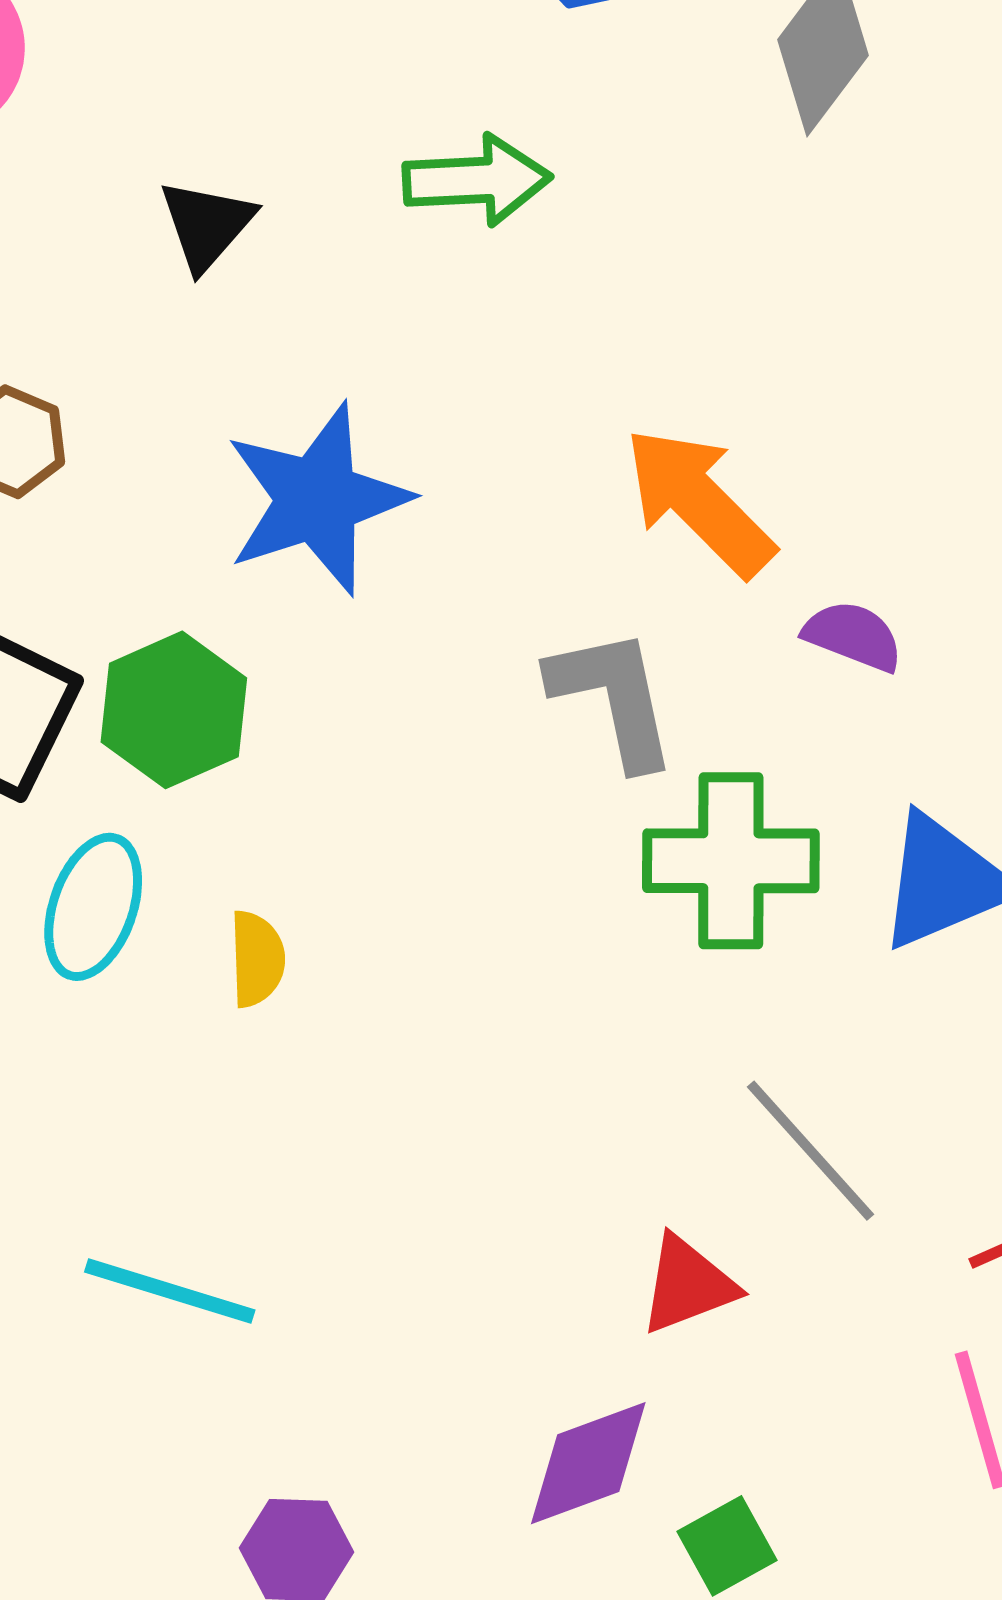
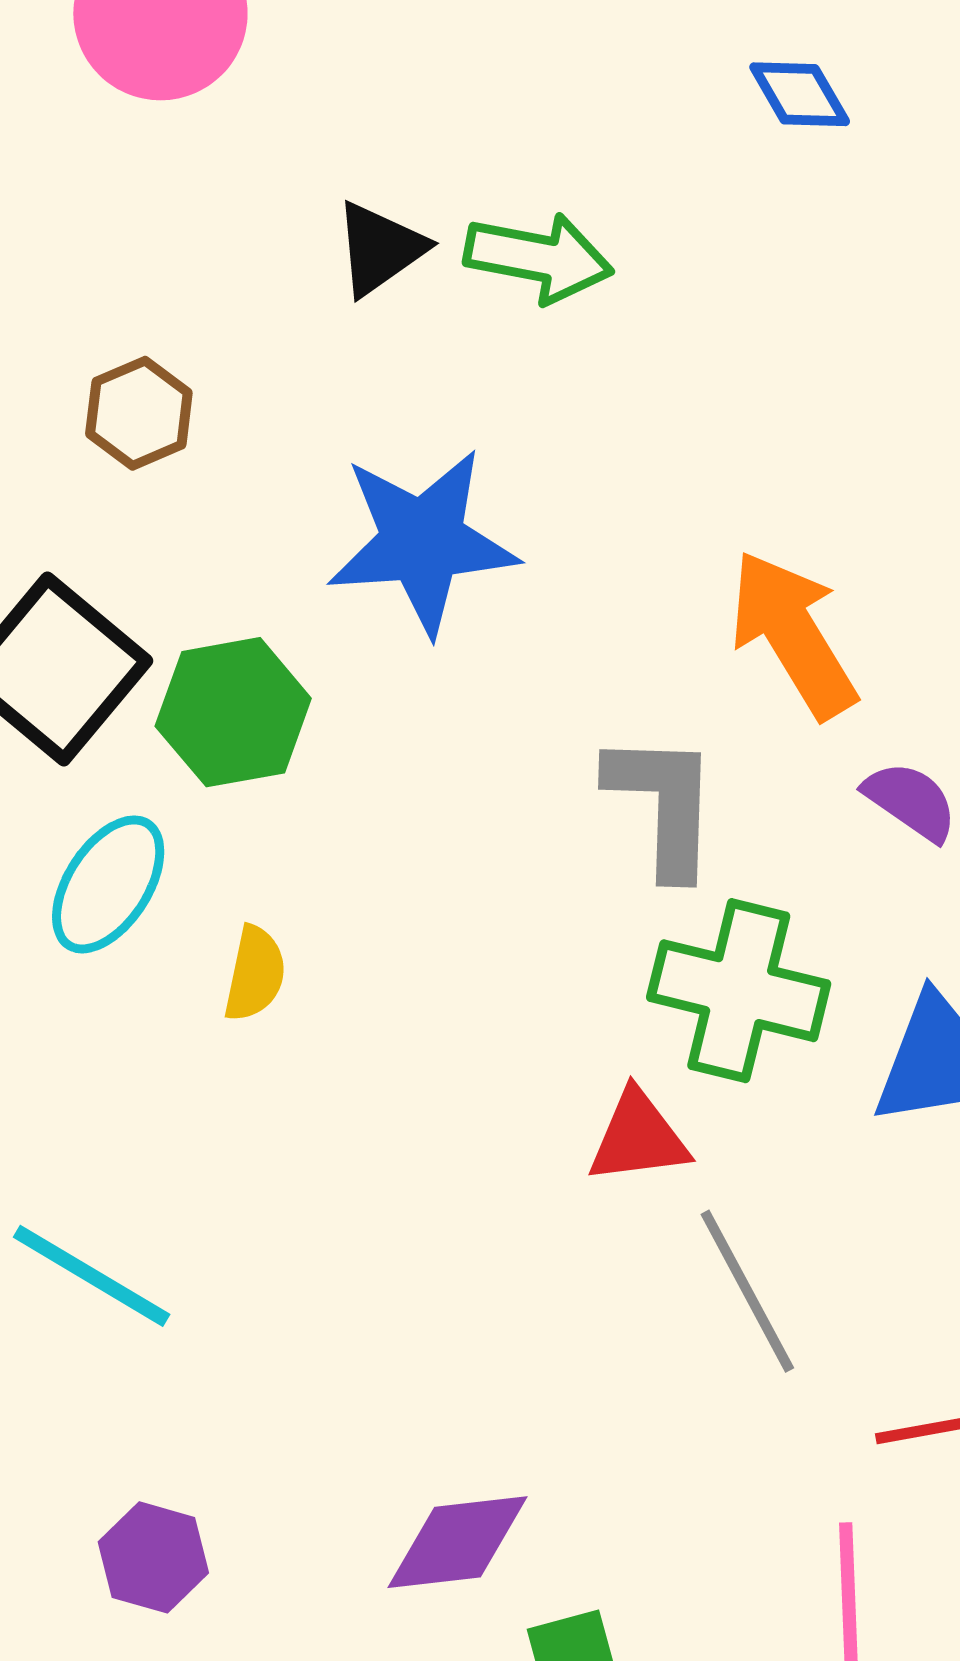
green arrow: (477, 180) -> (539, 258), moved
red triangle: (688, 1285) -> (638, 1137), moved

